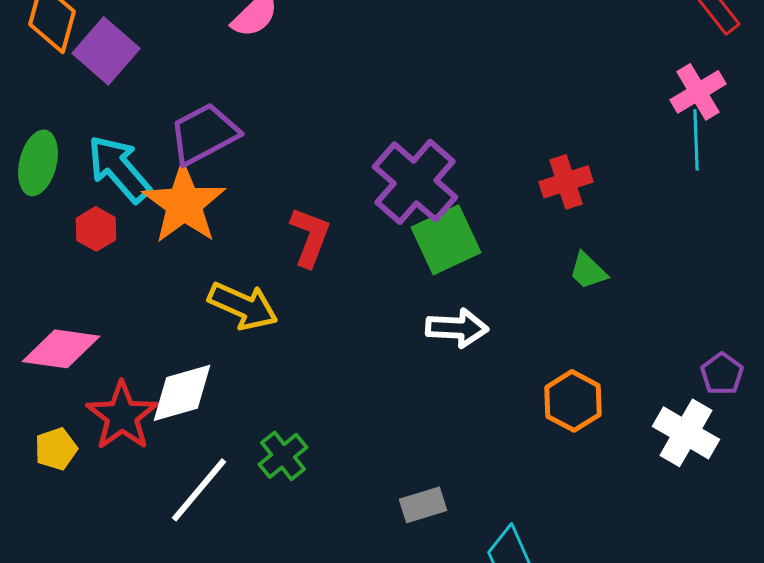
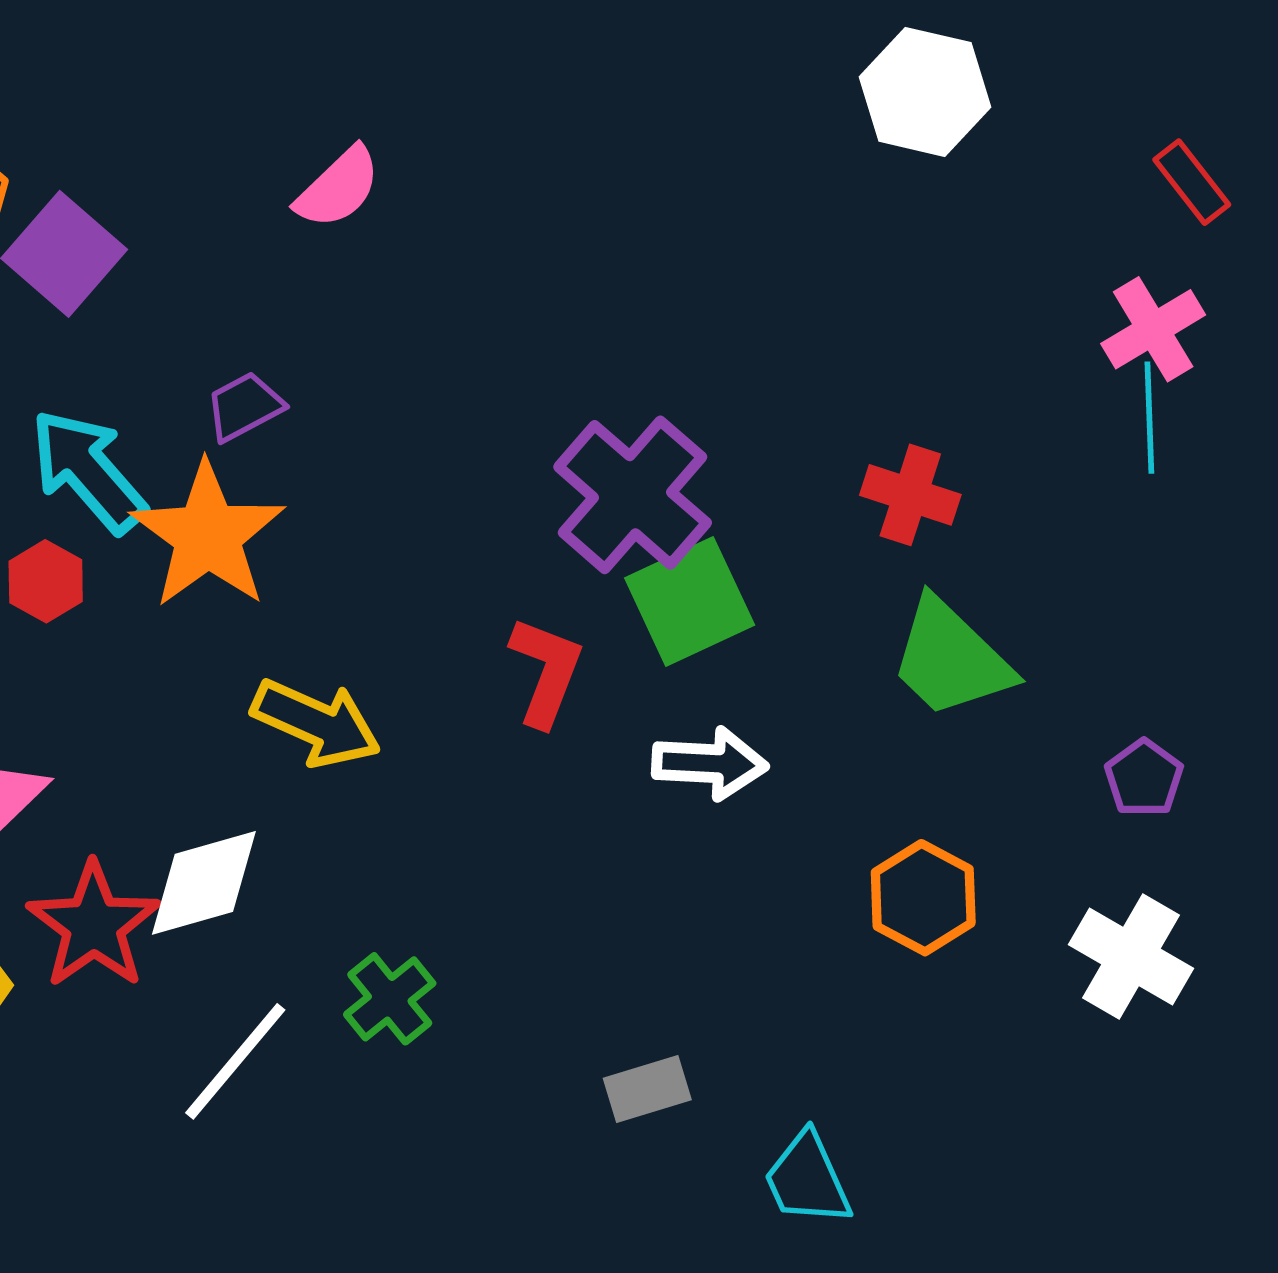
purple trapezoid: (204, 134) -> (244, 407), size x0.6
red cross: (566, 182) -> (910, 495), turned 36
red L-shape: (310, 237) -> (546, 671), moved
green trapezoid: (588, 271) -> (951, 659), size x1.8
purple pentagon: (722, 374) -> (1144, 778), moved

